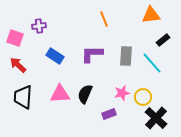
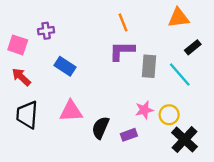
purple L-shape: (92, 54) -> (122, 51), moved
black semicircle: (85, 94) -> (100, 128), moved

